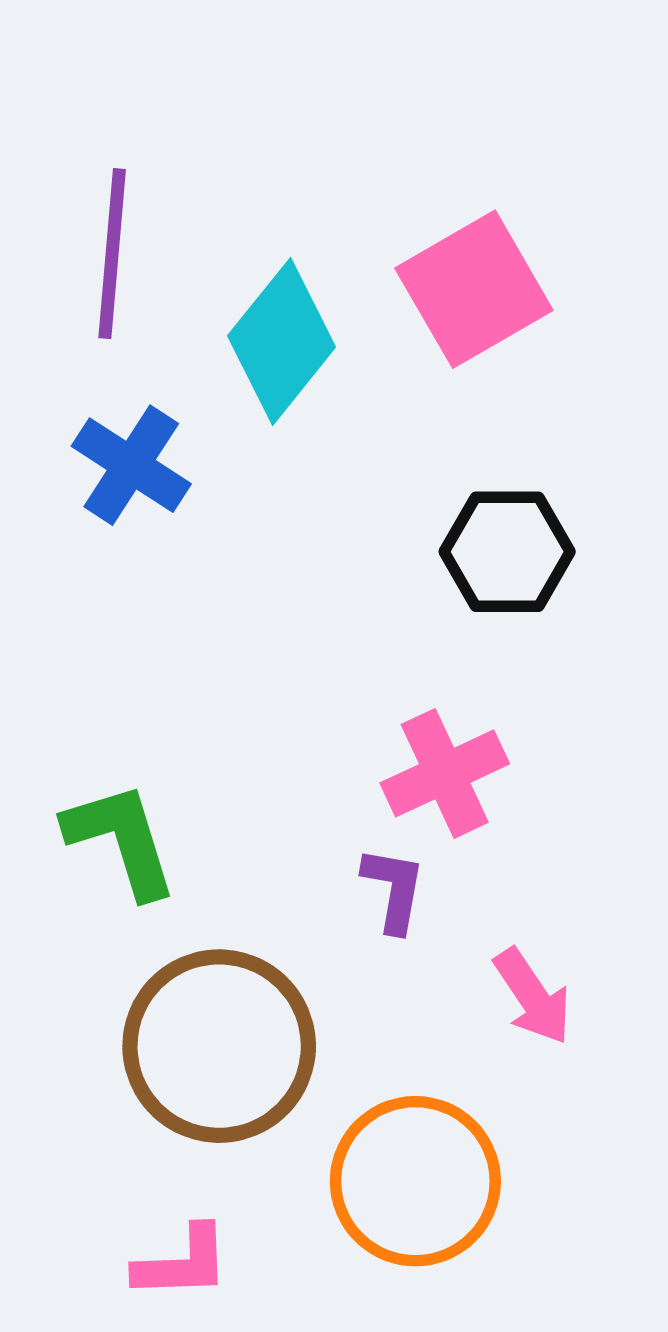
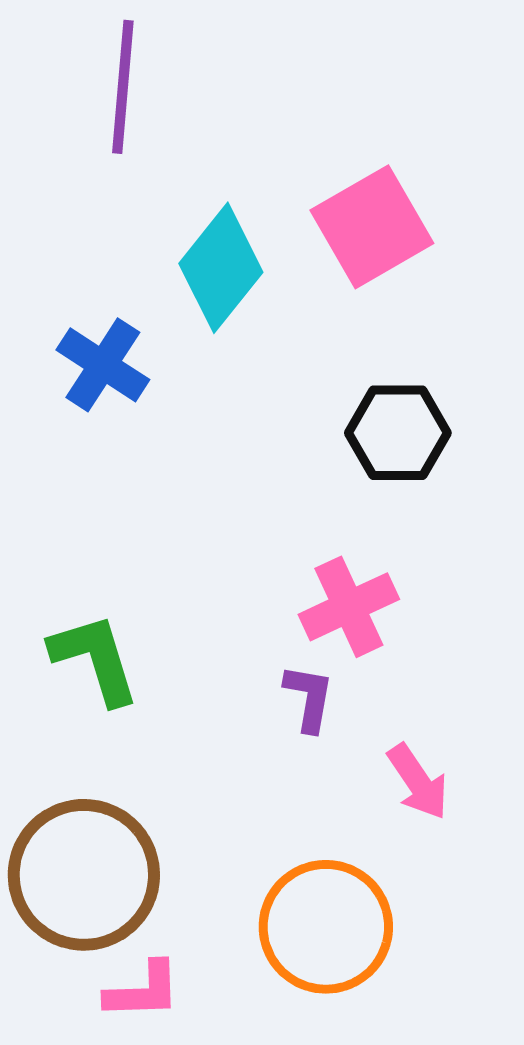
purple line: (112, 254) -> (123, 87), moved
brown circle: (219, 1046) -> (84, 875), moved

